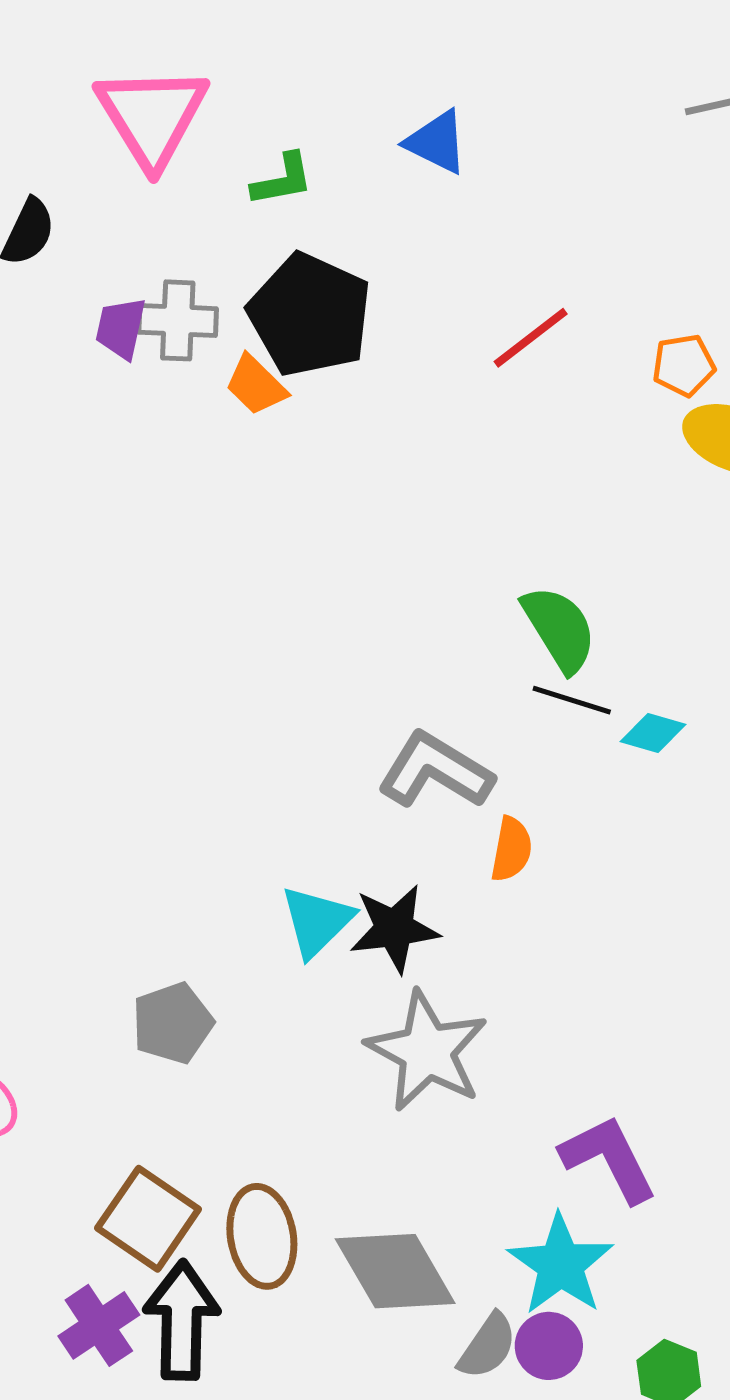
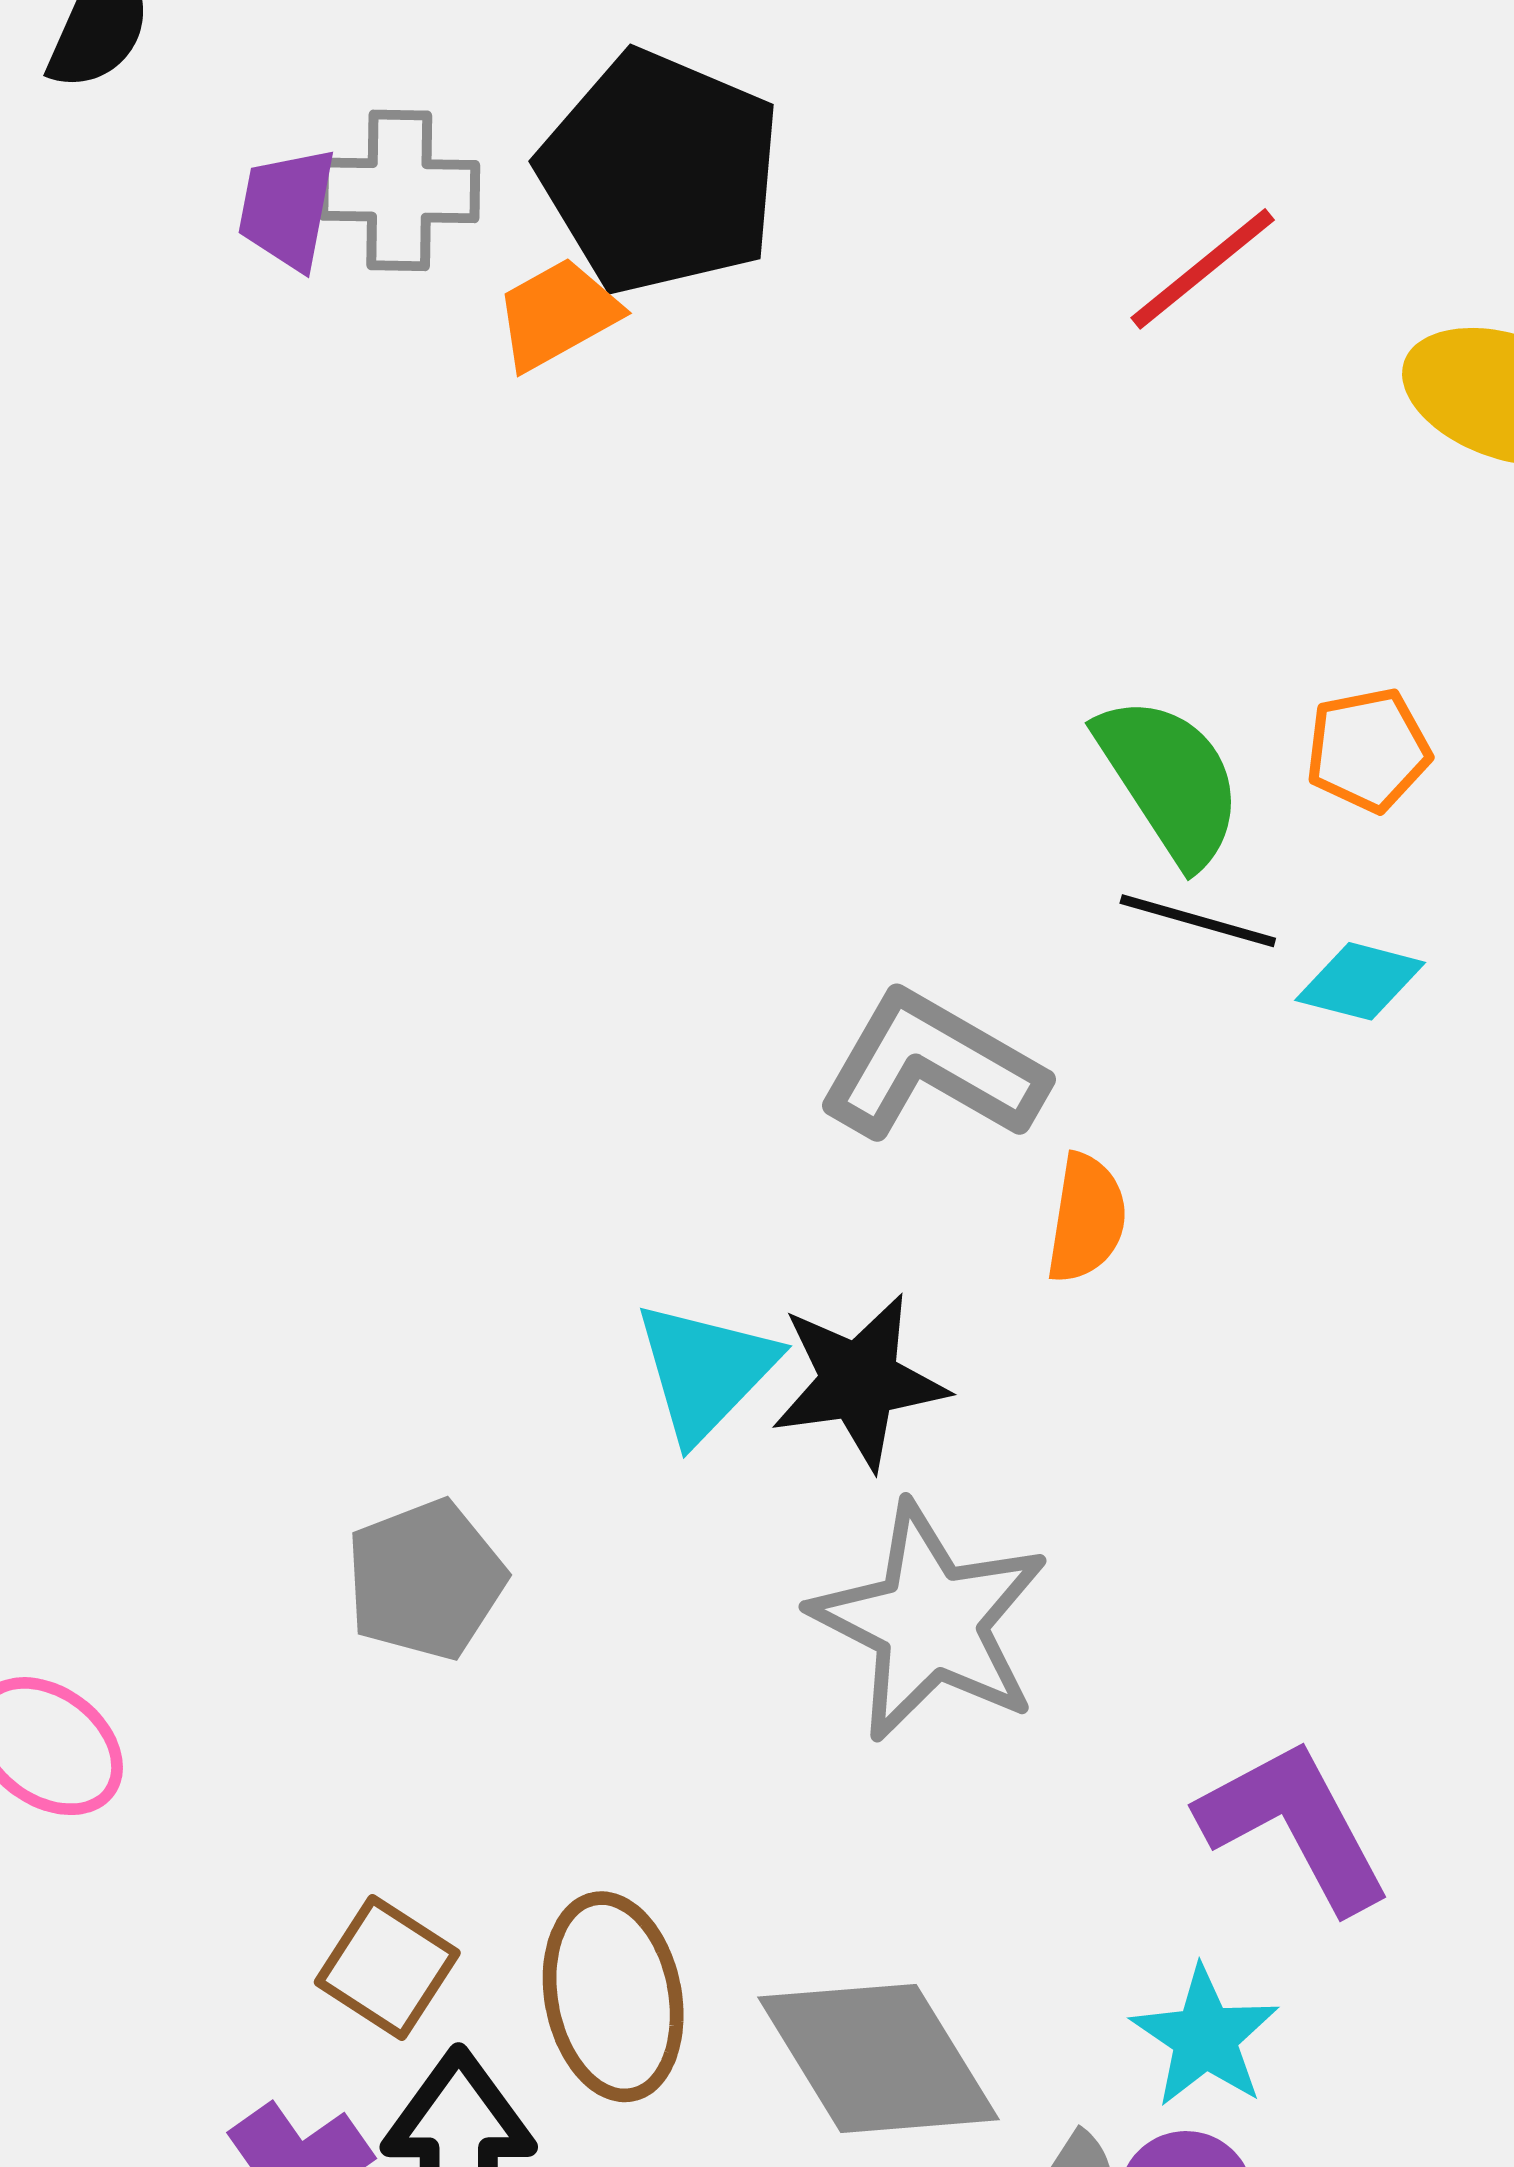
red line: (531, 338) -> (1203, 269), moved
orange pentagon: (684, 365) -> (1368, 750), moved
orange trapezoid: (256, 385) -> (557, 314), turned 108
brown square: (148, 1219) -> (387, 1967), size x0.7
cyan star: (561, 1265) -> (1205, 2037), size x0.7

